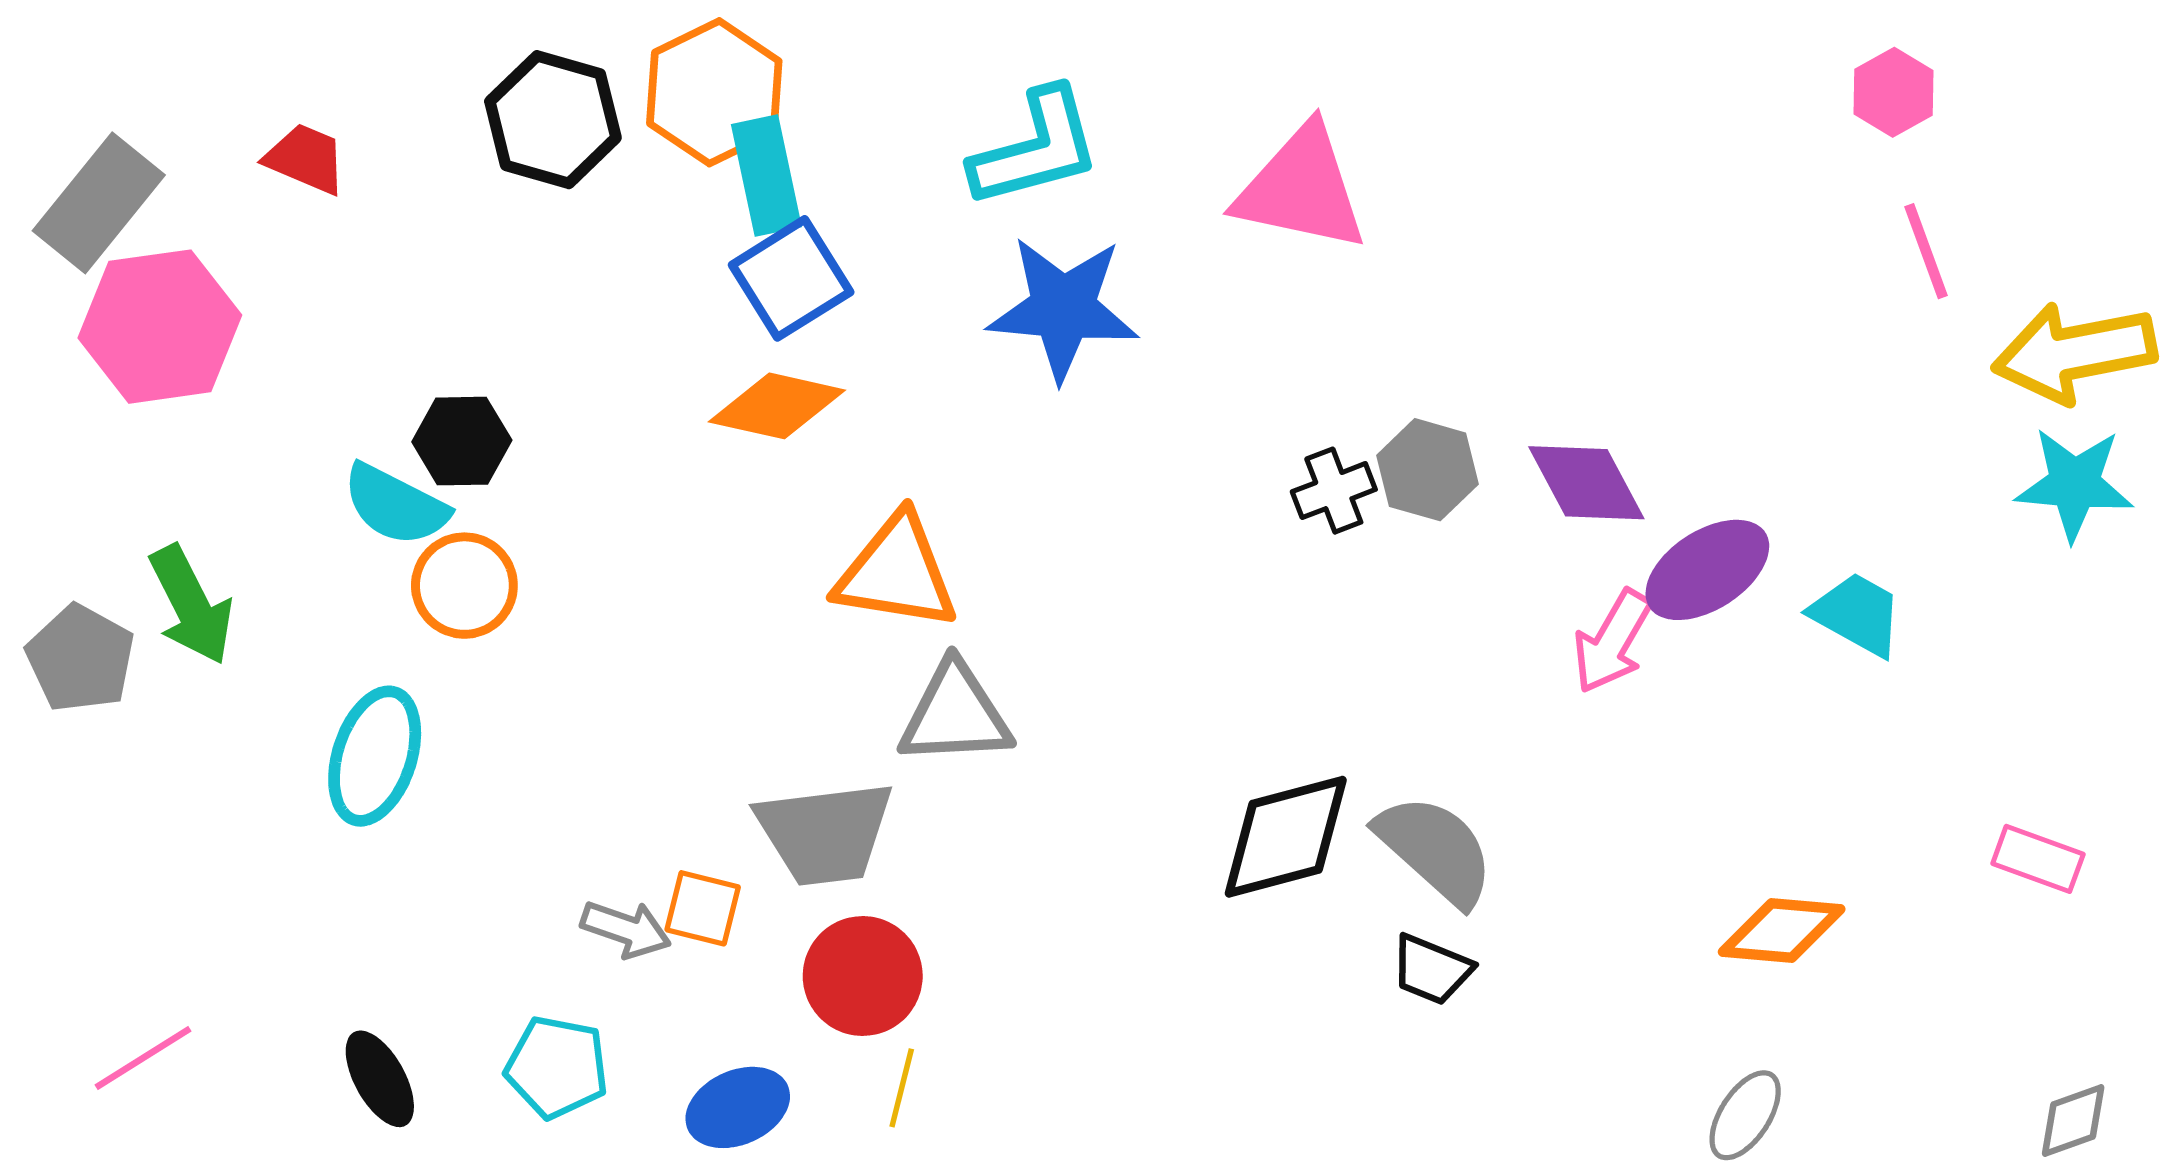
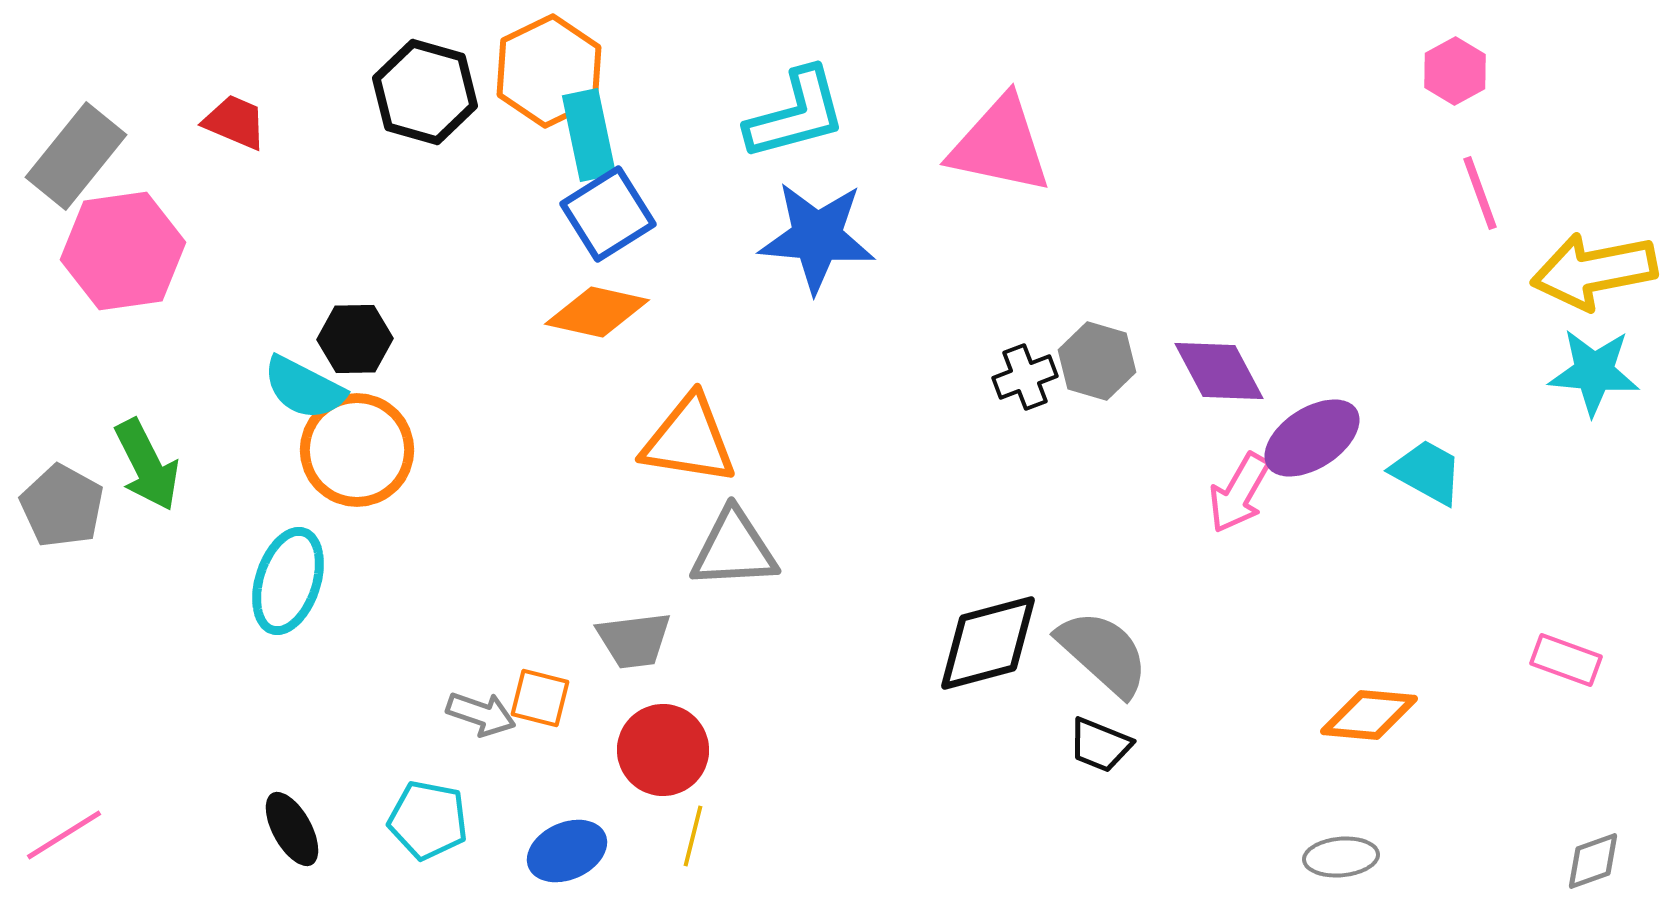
orange circle: (464, 586) -> (357, 450), size x1.4
gray trapezoid: (825, 833) -> (634, 640), size x0.7
pink line: (143, 1058) -> (64, 835), moved
gray ellipse: (1745, 1115) -> (1341, 857), turned 52

